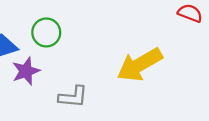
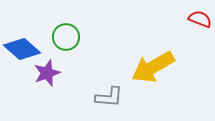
gray L-shape: (73, 97) -> (109, 97), moved

